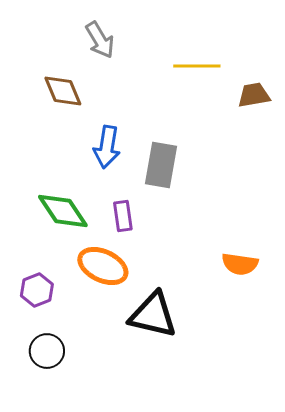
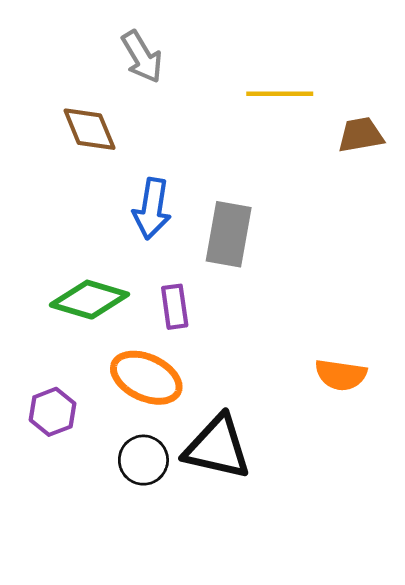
green diamond: (63, 211) -> (89, 300), turned -40
black circle: (47, 351) -> (143, 460), moved

